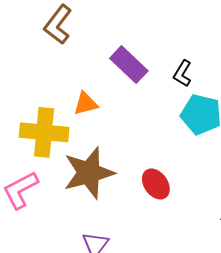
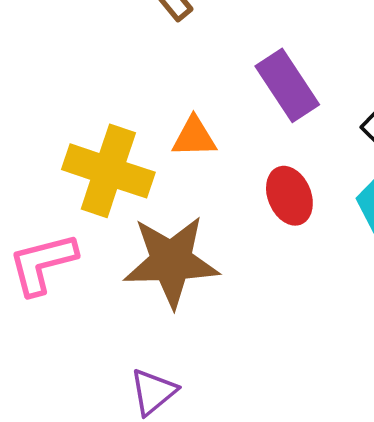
red ellipse: (156, 184) -> (289, 196), moved

